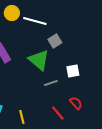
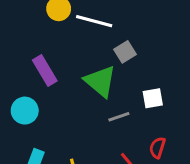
red semicircle: (76, 103) -> (157, 148), turned -120

